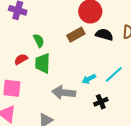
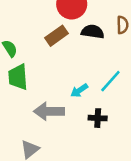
black cross: (101, 102) -> (98, 118), turned 32

